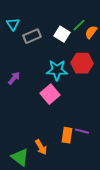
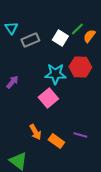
orange rectangle: (67, 135) -> (56, 141), moved, turned -63
orange arrow: (41, 147) -> (35, 132), moved

